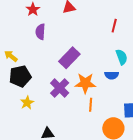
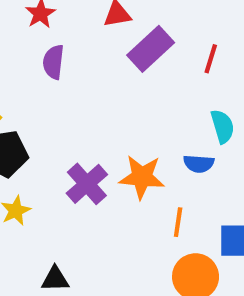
purple rectangle: (69, 58) -> (151, 49), moved
orange line: (91, 105) -> (178, 222), moved

